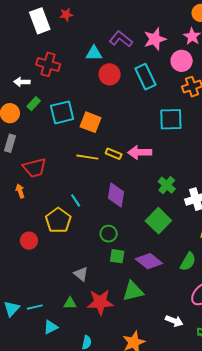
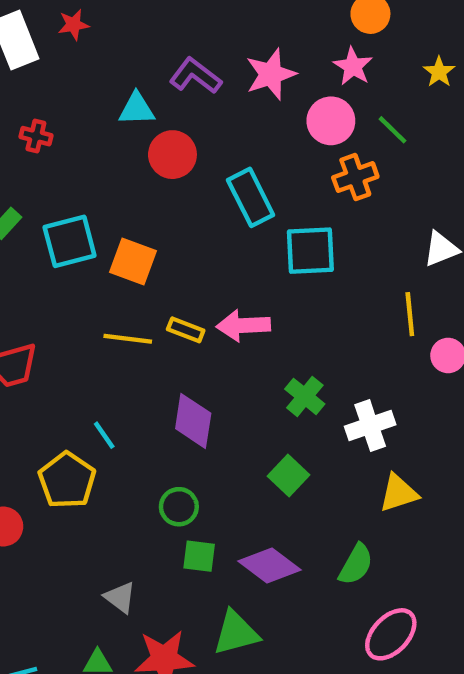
red cross: (48, 64) -> (36, 136), size x0.6
cyan rectangle: (145, 77) -> (251, 197), moved
green square: (158, 221) -> (289, 475), size x0.7

